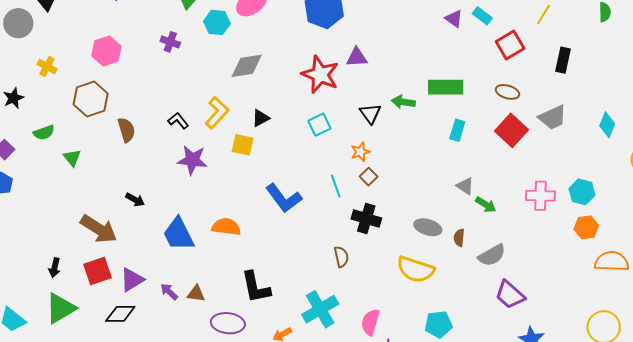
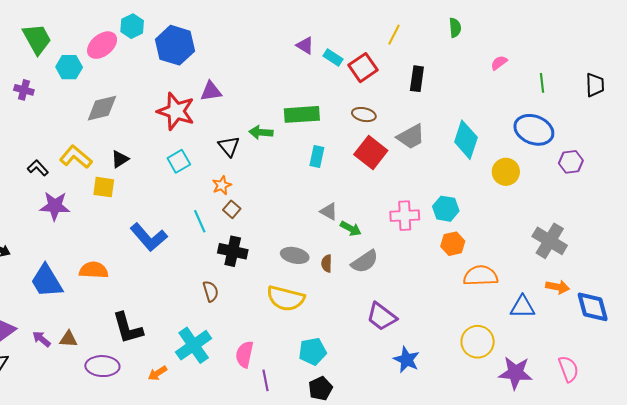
cyan rectangle: (482, 16) -> (333, 57), moved
yellow L-shape: (217, 113) -> (76, 157), turned -88
cyan diamond: (607, 125) -> (466, 140), size x1.5
gray semicircle: (492, 255) -> (365, 262), moved

